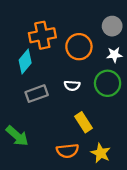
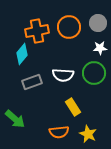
orange circle: (79, 47) -> (69, 27), moved
white semicircle: (72, 86) -> (63, 75), size x1.5

